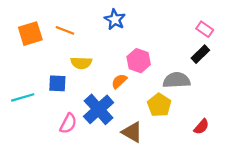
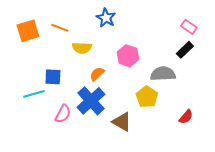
yellow semicircle: (81, 63) -> (82, 48), moved
orange semicircle: (119, 81) -> (97, 74), moved
cyan line: (23, 97) -> (34, 94), moved

